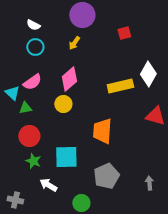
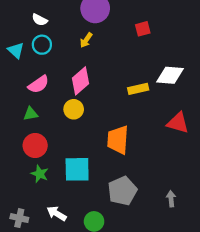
white diamond: (148, 74) -> (170, 75), turned 65
yellow rectangle: (120, 86) -> (138, 89), size x0.7
cyan triangle: (12, 93) -> (16, 50), moved
white arrow: (48, 185) -> (57, 213), moved

